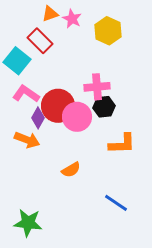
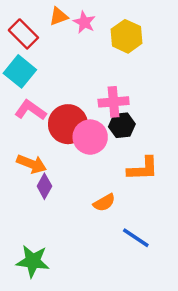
red rectangle: (40, 41) -> (23, 34), moved
purple diamond: (38, 118) -> (44, 186), moved
orange semicircle: (71, 170) -> (104, 203), moved

